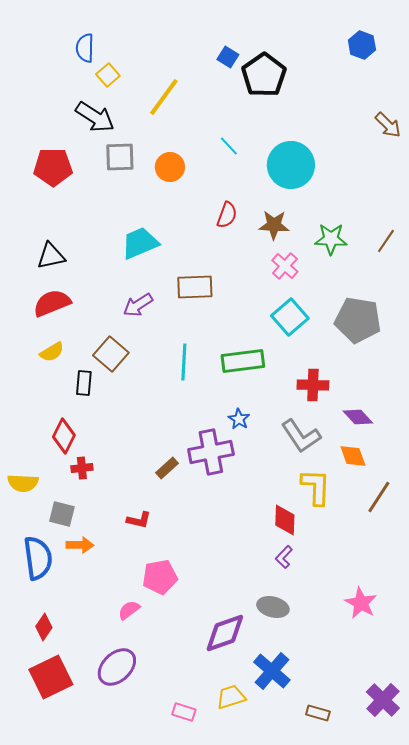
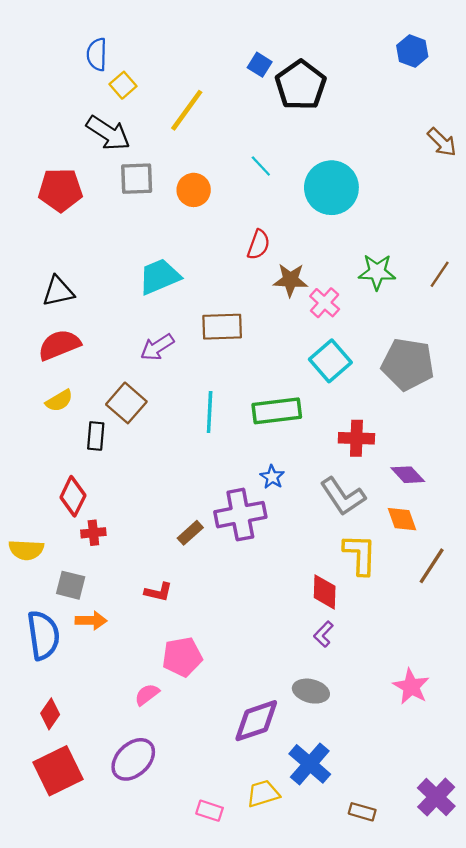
brown star: (274, 225) -> (290, 280), moved

